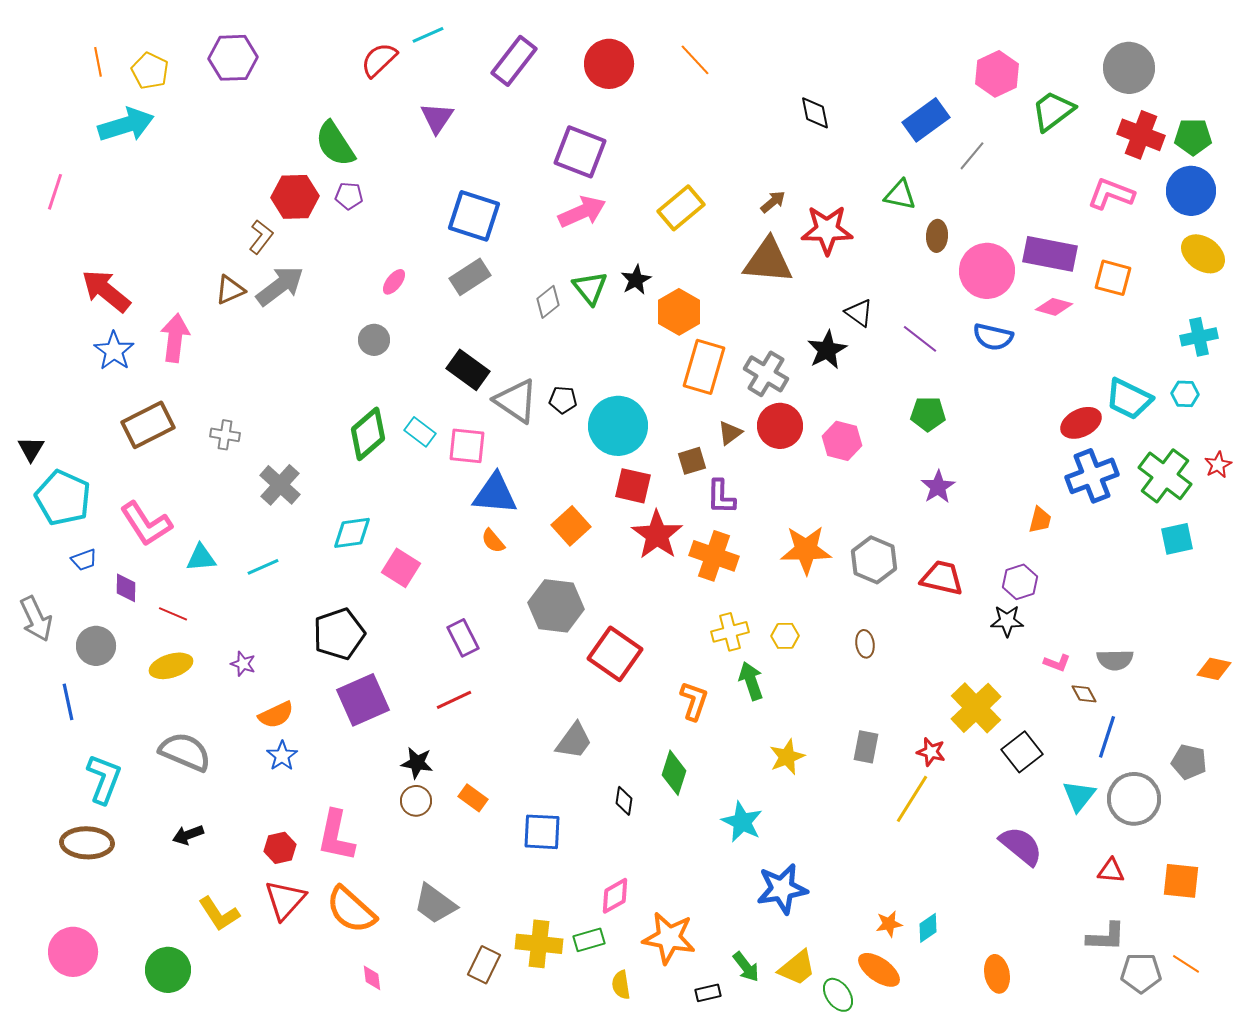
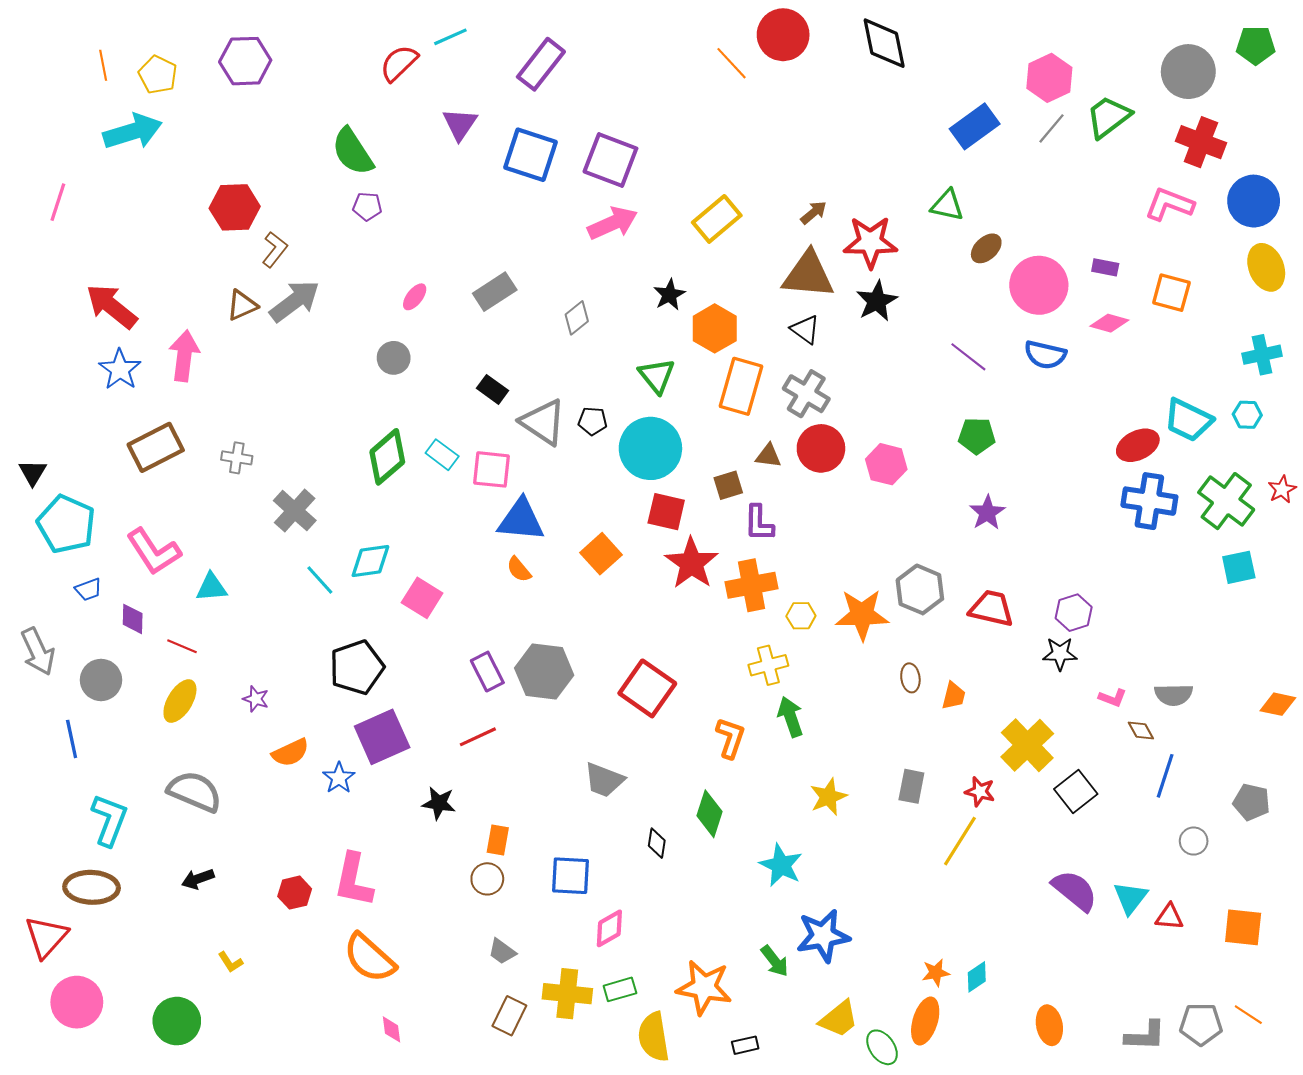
red circle: (609, 64) -> (783, 35), moved
black diamond: (815, 113) -> (884, 43), moved, size x1.5
green pentagon: (1193, 137) -> (1256, 45), moved
gray line: (972, 156) -> (1051, 128), moved
red hexagon: (295, 197) -> (235, 207), moved
blue square: (474, 216) -> (530, 155), moved
brown ellipse: (937, 236) -> (986, 248), turned 44
purple rectangle: (1050, 254) -> (1105, 267), size x0.5
yellow ellipse: (1203, 254) -> (1266, 267), turned 33
green triangle: (590, 288) -> (657, 376), moved
black triangle: (859, 313) -> (805, 329), moved
black star: (827, 350) -> (877, 301), moved
black rectangle: (468, 370) -> (493, 389), size x0.7
brown triangle: (730, 433) -> (768, 456), turned 44
blue cross: (1092, 476) -> (1149, 501), turned 30
orange trapezoid: (1040, 520) -> (954, 696), moved
orange star: (806, 550) -> (862, 615), moved
orange cross: (714, 556) -> (751, 585), turned -30
cyan line: (263, 567) -> (320, 580), moved, turned 72
gray hexagon: (556, 606) -> (544, 672), moved
yellow hexagon: (785, 636) -> (801, 616), moved
yellow ellipse: (171, 666) -> (180, 701), turned -42
gray trapezoid: (574, 741) -> (604, 780), turned 75
blue star: (282, 756) -> (339, 778), moved
cyan triangle: (1079, 796) -> (1130, 898), moved
orange rectangle: (473, 798) -> (498, 840), turned 64
gray circle: (1134, 799) -> (1194, 841), size x0.5
brown circle: (416, 801) -> (487, 879), moved
pink diamond: (615, 896) -> (609, 928), moved
red triangle: (285, 900) -> (46, 937), moved
gray trapezoid: (435, 904) -> (502, 952), moved, size x0.6
yellow L-shape: (219, 914) -> (230, 962), size x0.6
gray L-shape: (1106, 937) -> (1145, 1036), moved
green arrow: (746, 967) -> (775, 961), moved
orange ellipse: (879, 970) -> (925, 1021), turned 72
yellow semicircle: (621, 985) -> (654, 1037), size x1.6

